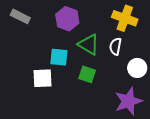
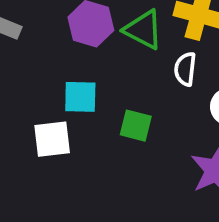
green triangle: (89, 44) -> (143, 30), moved

